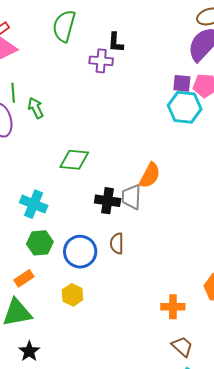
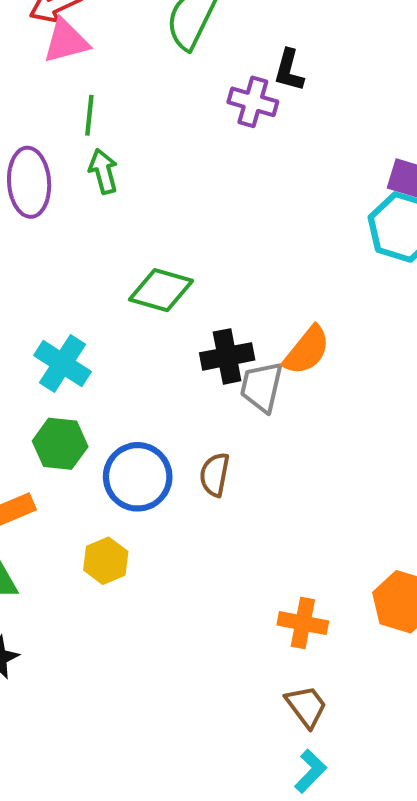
green line: (13, 93) -> (89, 115), moved
black cross: (108, 201) -> (227, 356), moved, turned -30

